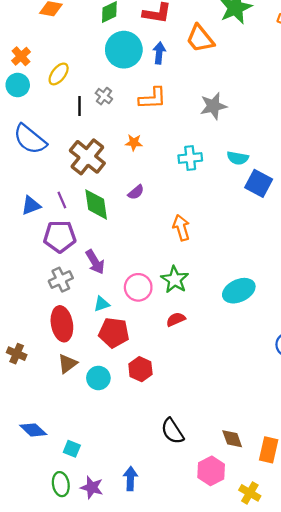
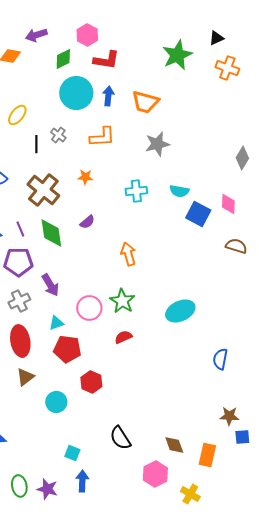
orange trapezoid: (200, 39) -> (145, 102), moved, turned -36
cyan circle: (98, 378) -> (56, 402), moved
cyan square: (72, 449) -> (72, 453), moved

